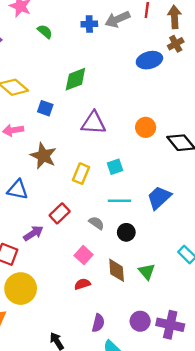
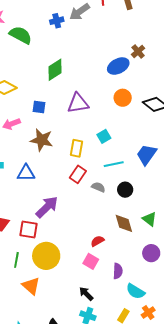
green semicircle: (45, 32) -> (21, 35), size x1.6
brown cross: (176, 44) -> (138, 51), moved
blue ellipse: (149, 60) -> (118, 66), moved
blue square: (45, 108) -> (39, 107), moved
red rectangle: (60, 213) -> (78, 174), moved
purple arrow: (33, 233) -> (47, 207), size x1.4
pink square: (84, 255) -> (91, 261), moved
purple circle: (140, 321) -> (151, 253), moved

